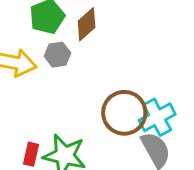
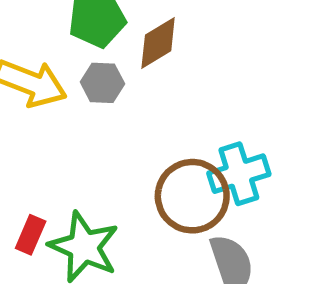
cyan cross: (157, 117) -> (239, 174), moved

